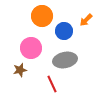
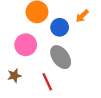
gray ellipse: (65, 60) -> (61, 57), turned 65
brown star: (20, 70) -> (14, 76), moved

